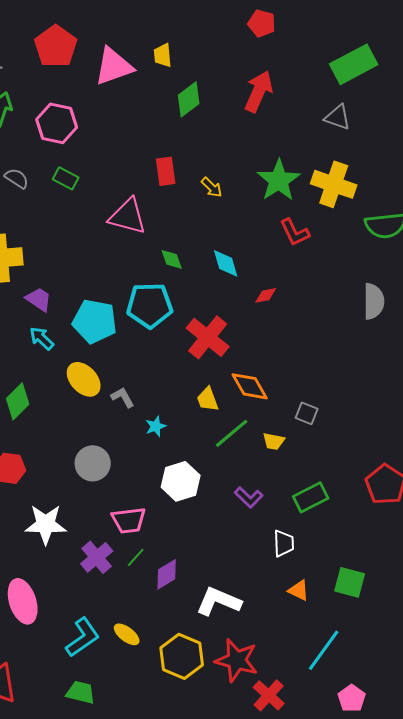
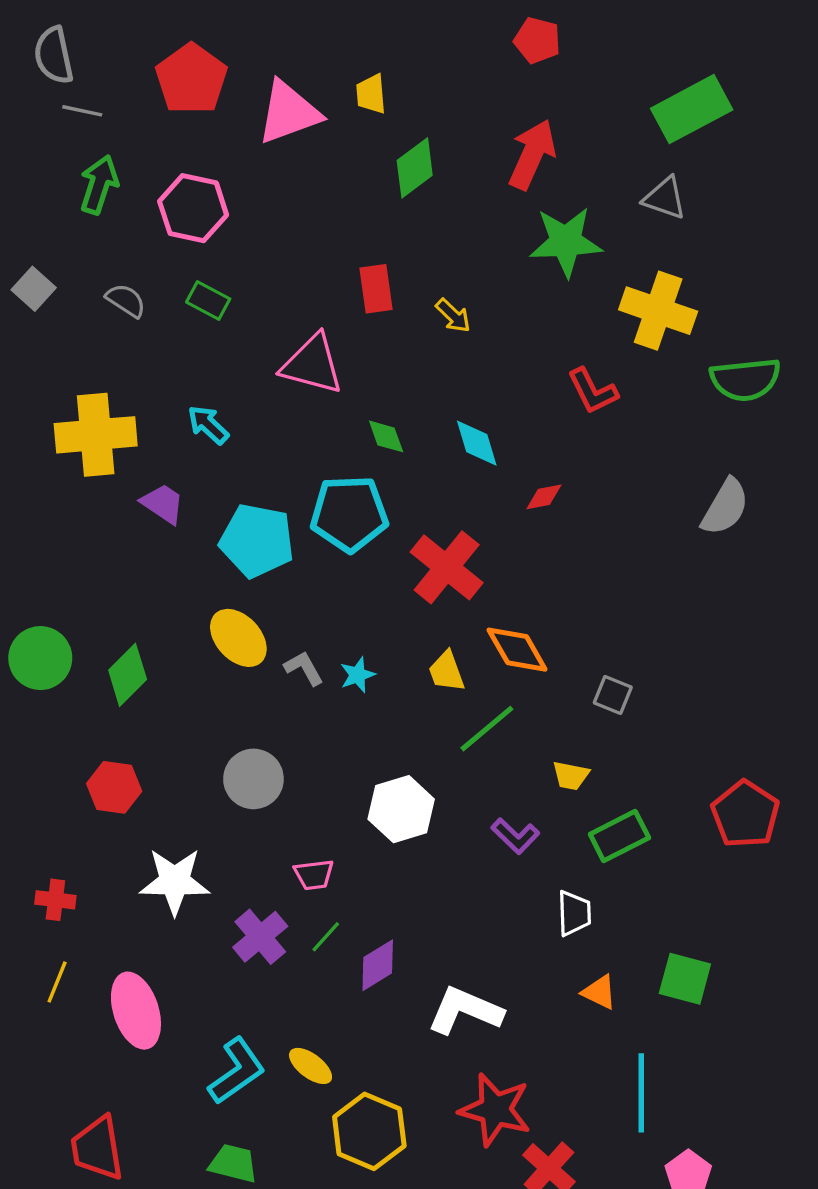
green star: (279, 180) -> (566, 242), moved, turned 30
gray semicircle: (374, 301) -> (725, 507), turned 30
cyan arrow: (42, 338) -> (208, 425), moved
cyan star: (156, 426) -> (358, 675), moved
yellow trapezoid: (274, 441) -> (571, 776), moved
pink trapezoid: (129, 520) -> (314, 875), size x0.7
cyan line: (324, 650) -> (641, 1093), turned -36
yellow hexagon: (182, 656) -> (369, 1131), moved

